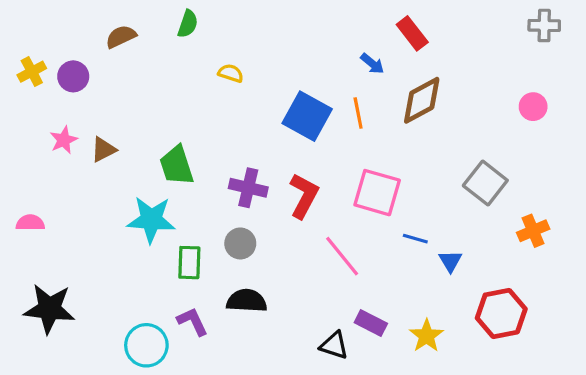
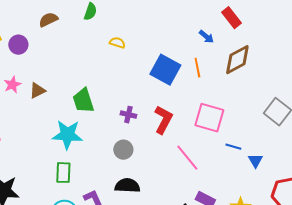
purple cross: (248, 188) -> (128, 115), size x0.7
green rectangle: (189, 263) -> (63, 173), moved

